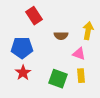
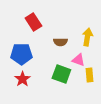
yellow rectangle: (81, 76) -> (89, 75), moved
green square: (58, 79) -> (61, 74), moved

